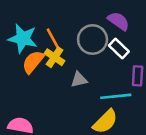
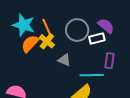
purple semicircle: (119, 21) -> (106, 26), moved
white rectangle: (119, 49) -> (97, 39), turned -63
gray triangle: (79, 80) -> (64, 60), turned 32

